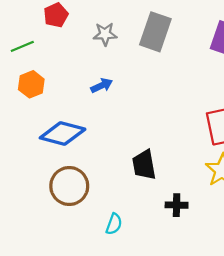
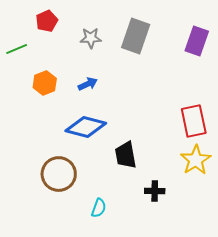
orange hexagon: (31, 84) -> (45, 83), moved
blue diamond: (63, 134) -> (86, 127), moved

